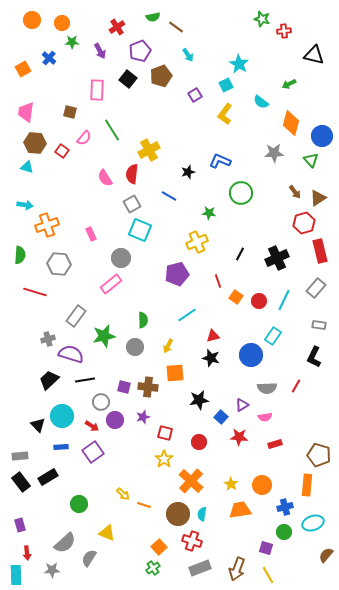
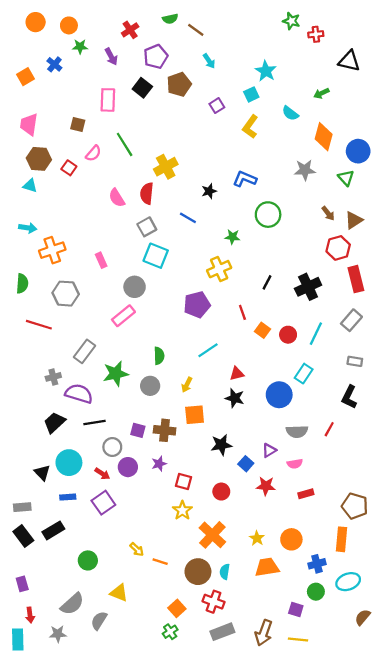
yellow line: (268, 575) -> (298, 639), turned -54

